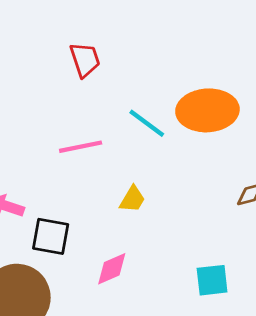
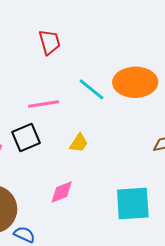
black square: (51, 236) -> (26, 138), moved, turned -36
cyan square: (212, 280) -> (133, 203), size x1.5

